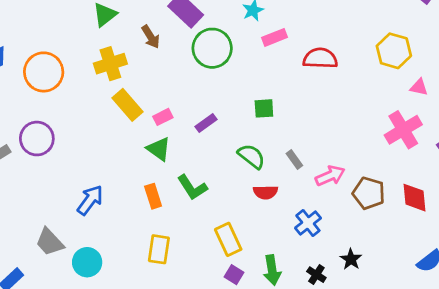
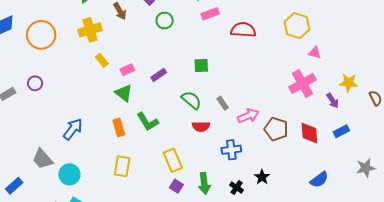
green circle: (212, 48) -> (165, 21), size x0.6
yellow rectangle: (128, 105) -> (102, 60), size x0.6
purple circle: (37, 139) -> (35, 83), size x0.6
blue cross: (308, 223) -> (231, 150), turned 30

